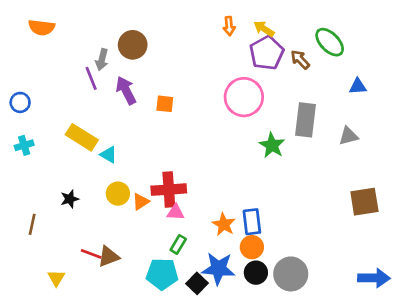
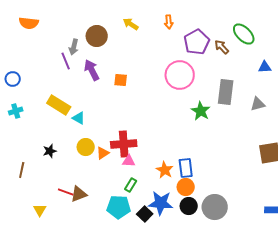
yellow arrow: (264, 29) -> (131, 24), moved

